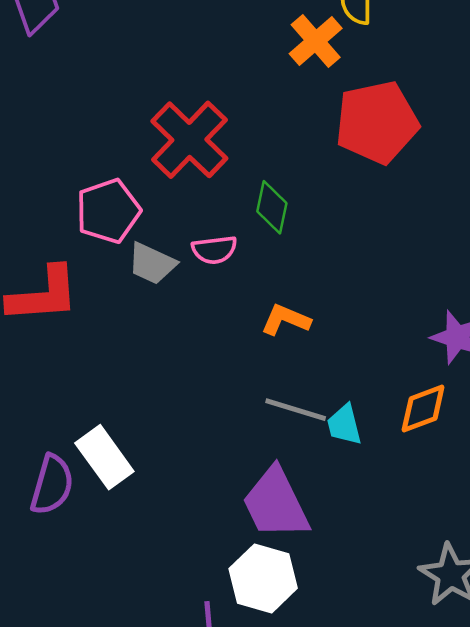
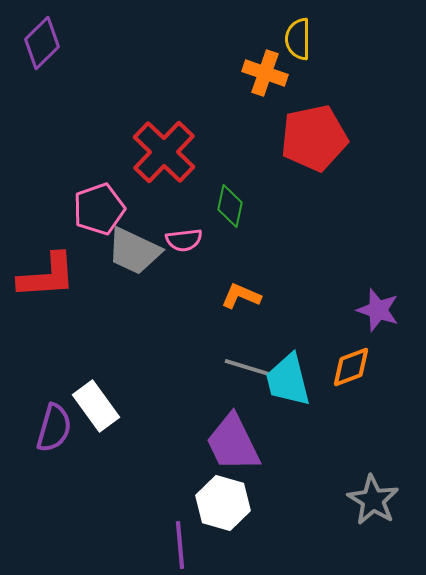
orange cross: (316, 41) -> (265, 73), turned -30
gray trapezoid: (152, 263) -> (134, 251), size x1.4
cyan trapezoid: (344, 425) -> (288, 380), size x1.6

